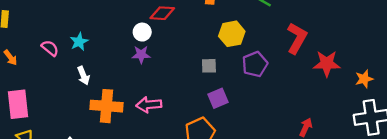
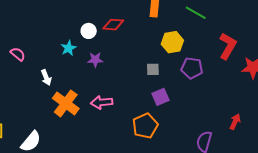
white circle: (142, 32) -> (89, 31), moved
cyan star: (79, 42) -> (69, 48), moved
purple pentagon: (255, 64) -> (192, 68), turned 30
orange cross: (106, 106) -> (66, 103), turned 32

